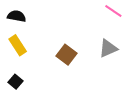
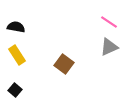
gray triangle: (108, 48) -> (109, 47), moved

